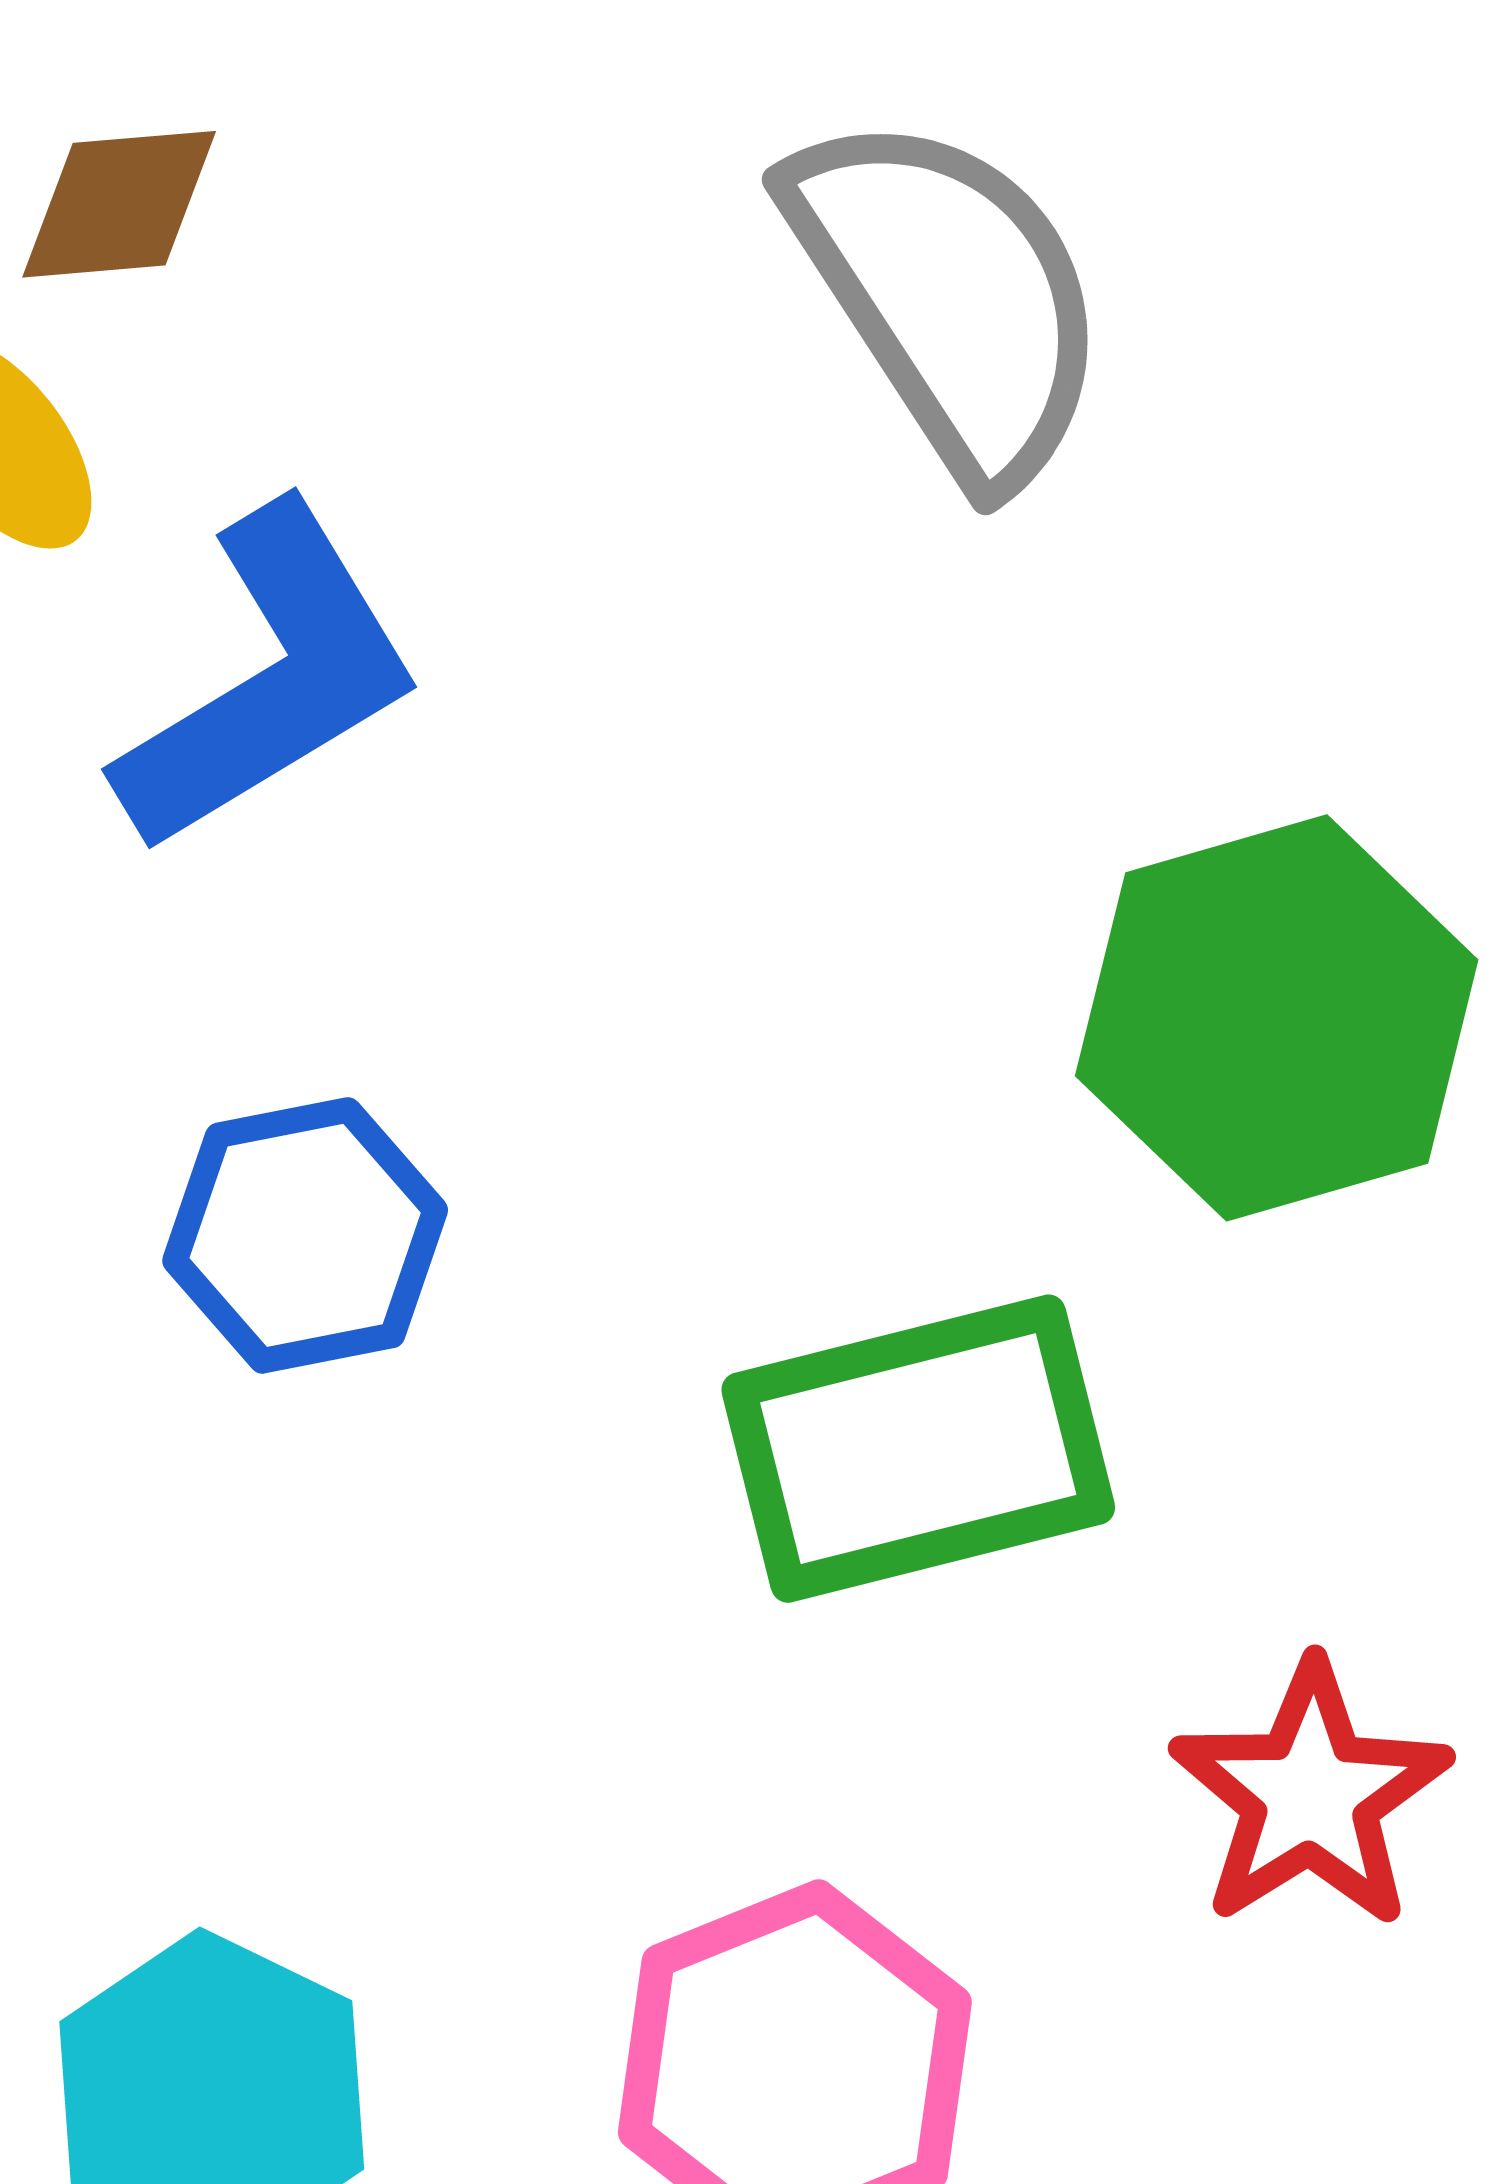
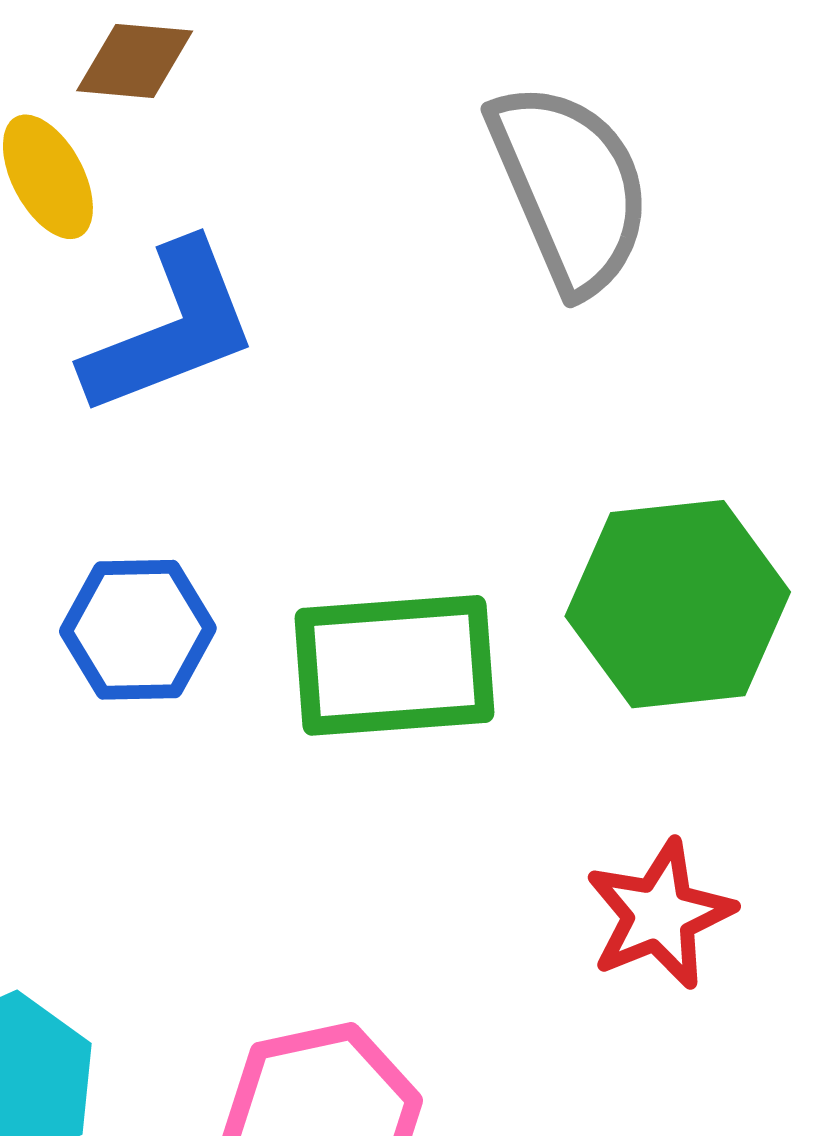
green rectangle: (918, 1449) -> (394, 665), moved
red star: (1310, 1795) -> (660, 915), moved

